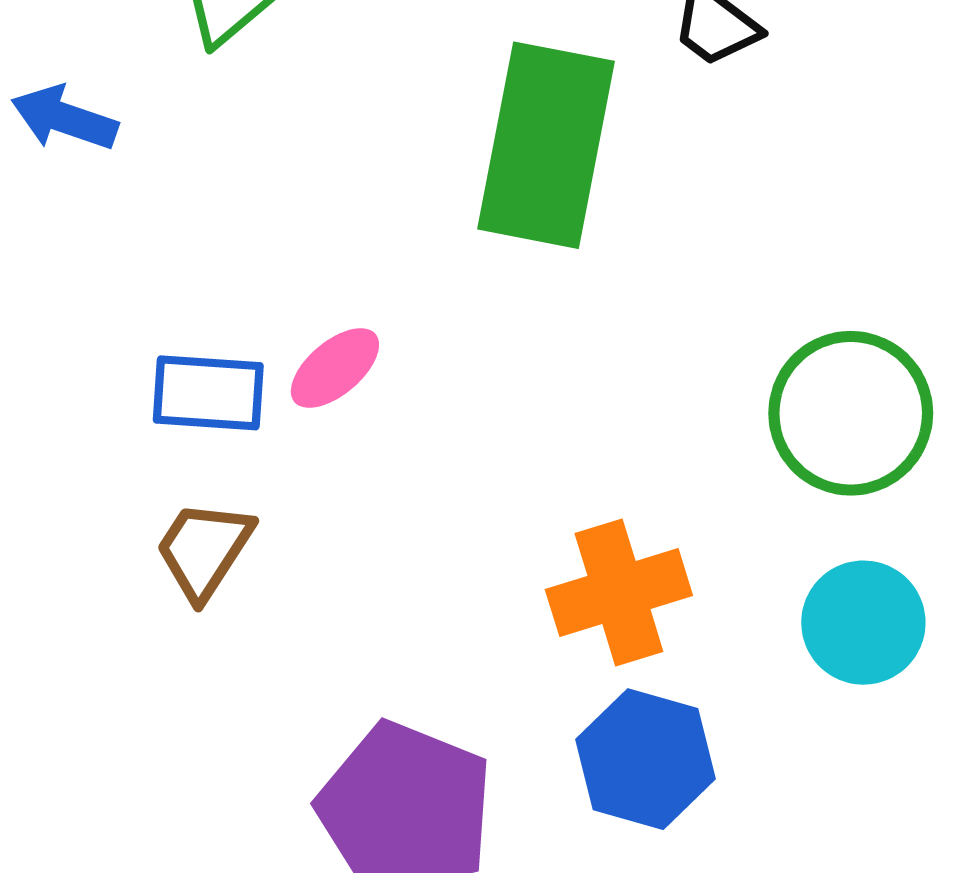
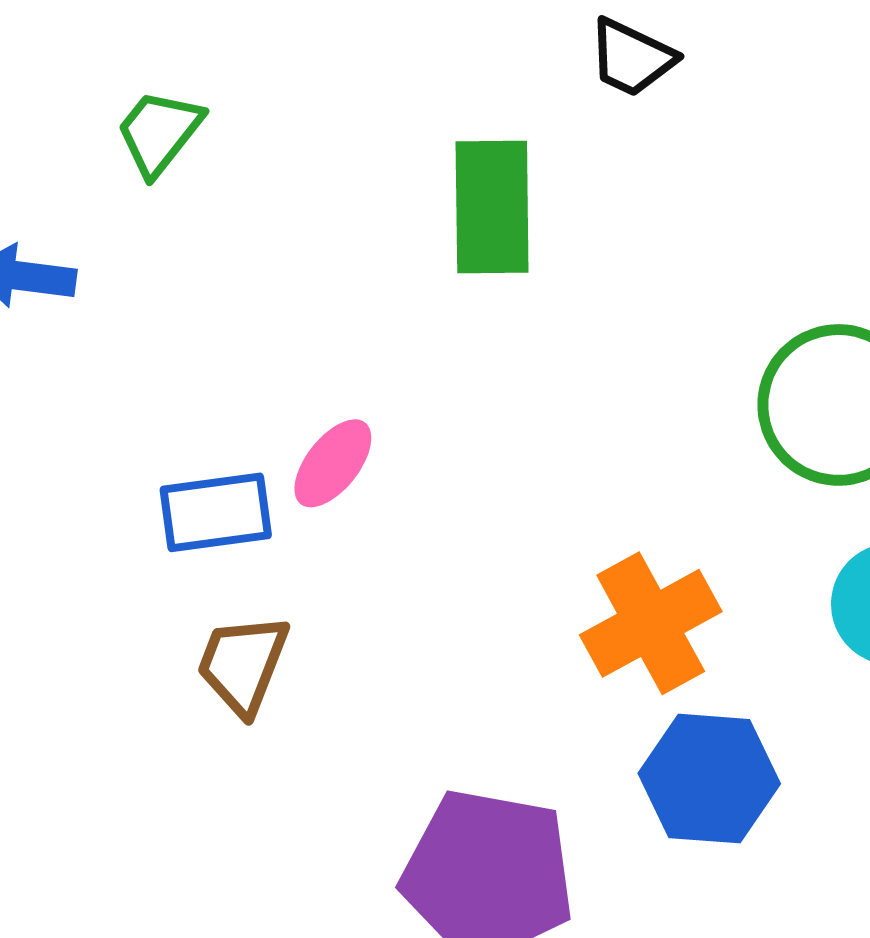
green rectangle: (546, 145) -> (492, 207), size x0.7

